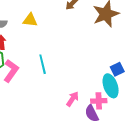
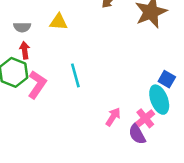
blue square: (117, 69) -> (167, 79), turned -32
pink cross: (99, 101) -> (145, 118), turned -35

